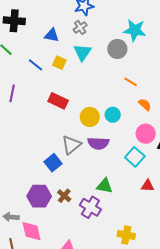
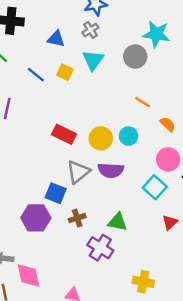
orange line: (131, 82) -> (143, 102), moved
red rectangle: (58, 101) -> (64, 134), moved
blue square: (53, 163) -> (56, 193), turned -30
red triangle: (148, 186) -> (170, 222), turned -48
purple hexagon: (39, 196) -> (36, 218), moved
brown cross: (64, 196) -> (77, 218), moved, turned 32

